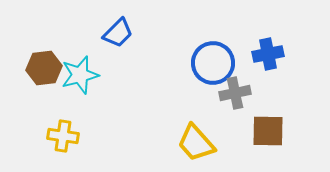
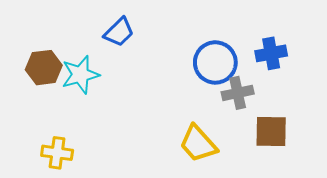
yellow cross: (63, 136) -> (57, 153), moved

